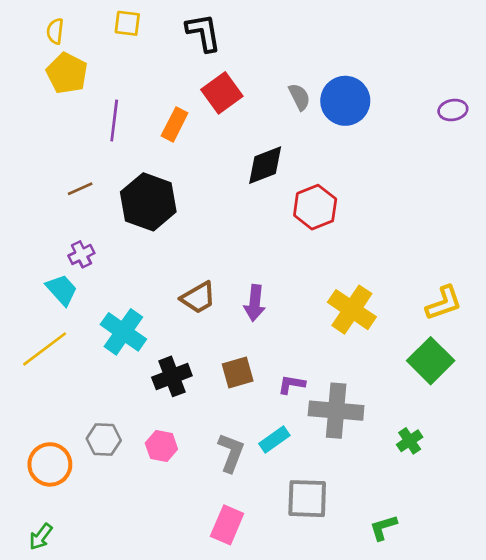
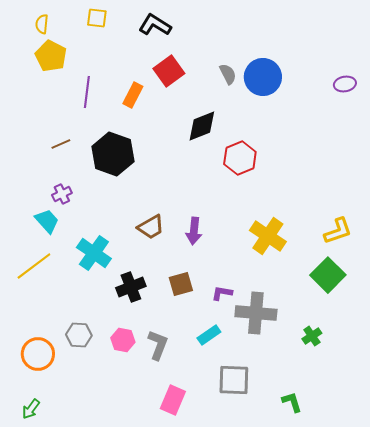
black L-shape: (203, 33) -> (155, 25), turned -48
gray L-shape: (231, 453) -> (158, 345), moved
green L-shape: (383, 527) -> (292, 402), turned 90

